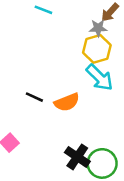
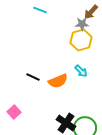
cyan arrow: (99, 78) -> (81, 71), moved, size x0.6

